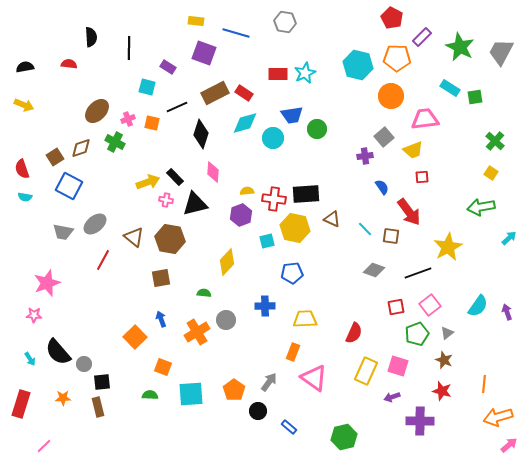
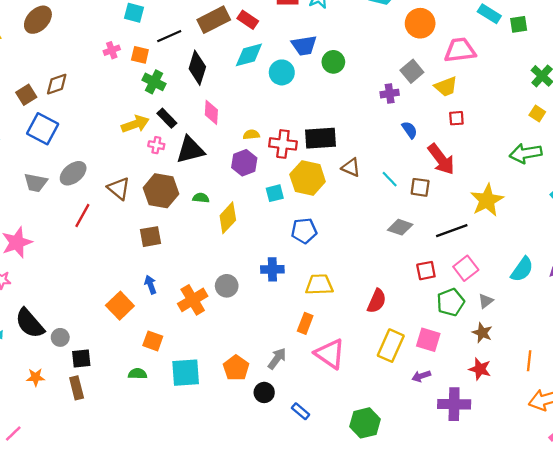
brown ellipse: (97, 111) -> (38, 20), moved
green cross: (115, 142) -> (154, 82), moved
green semicircle: (204, 293) -> (201, 198), moved

